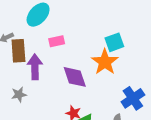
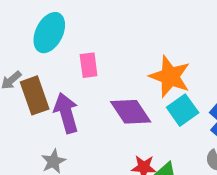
pink rectangle: (57, 41) -> (89, 65), turned -70
cyan square: (114, 42) -> (183, 110), moved

